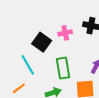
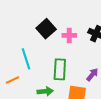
black square: (42, 42) -> (46, 29), moved

